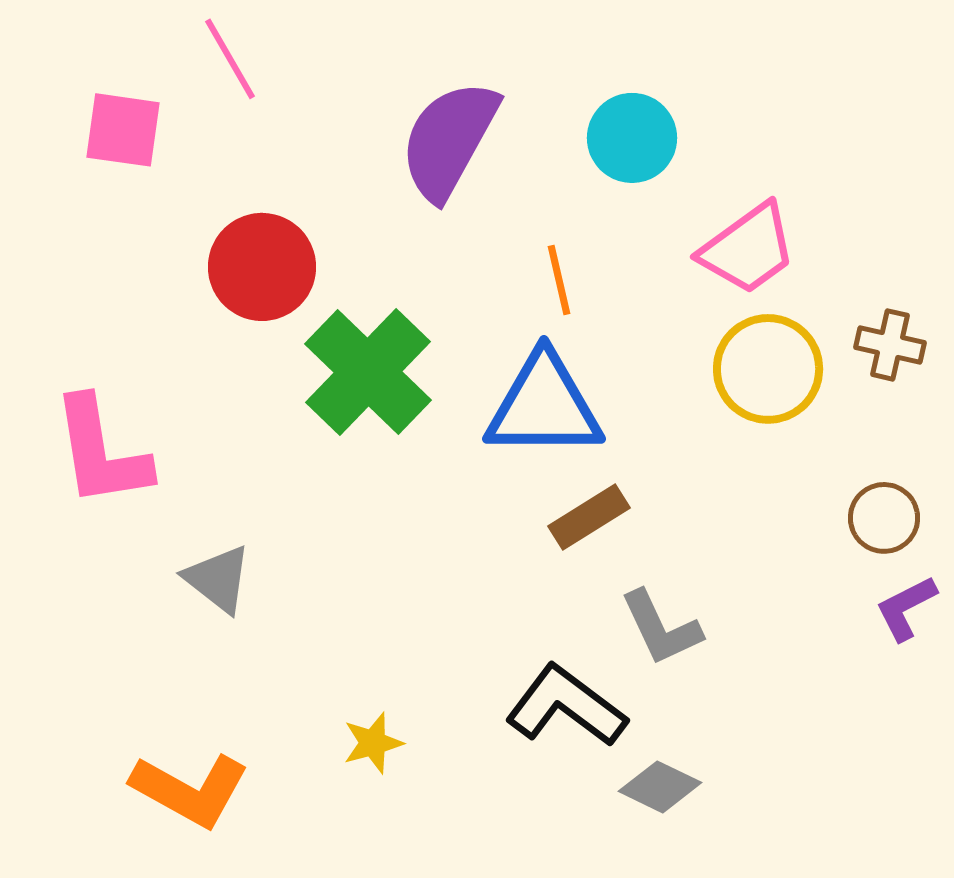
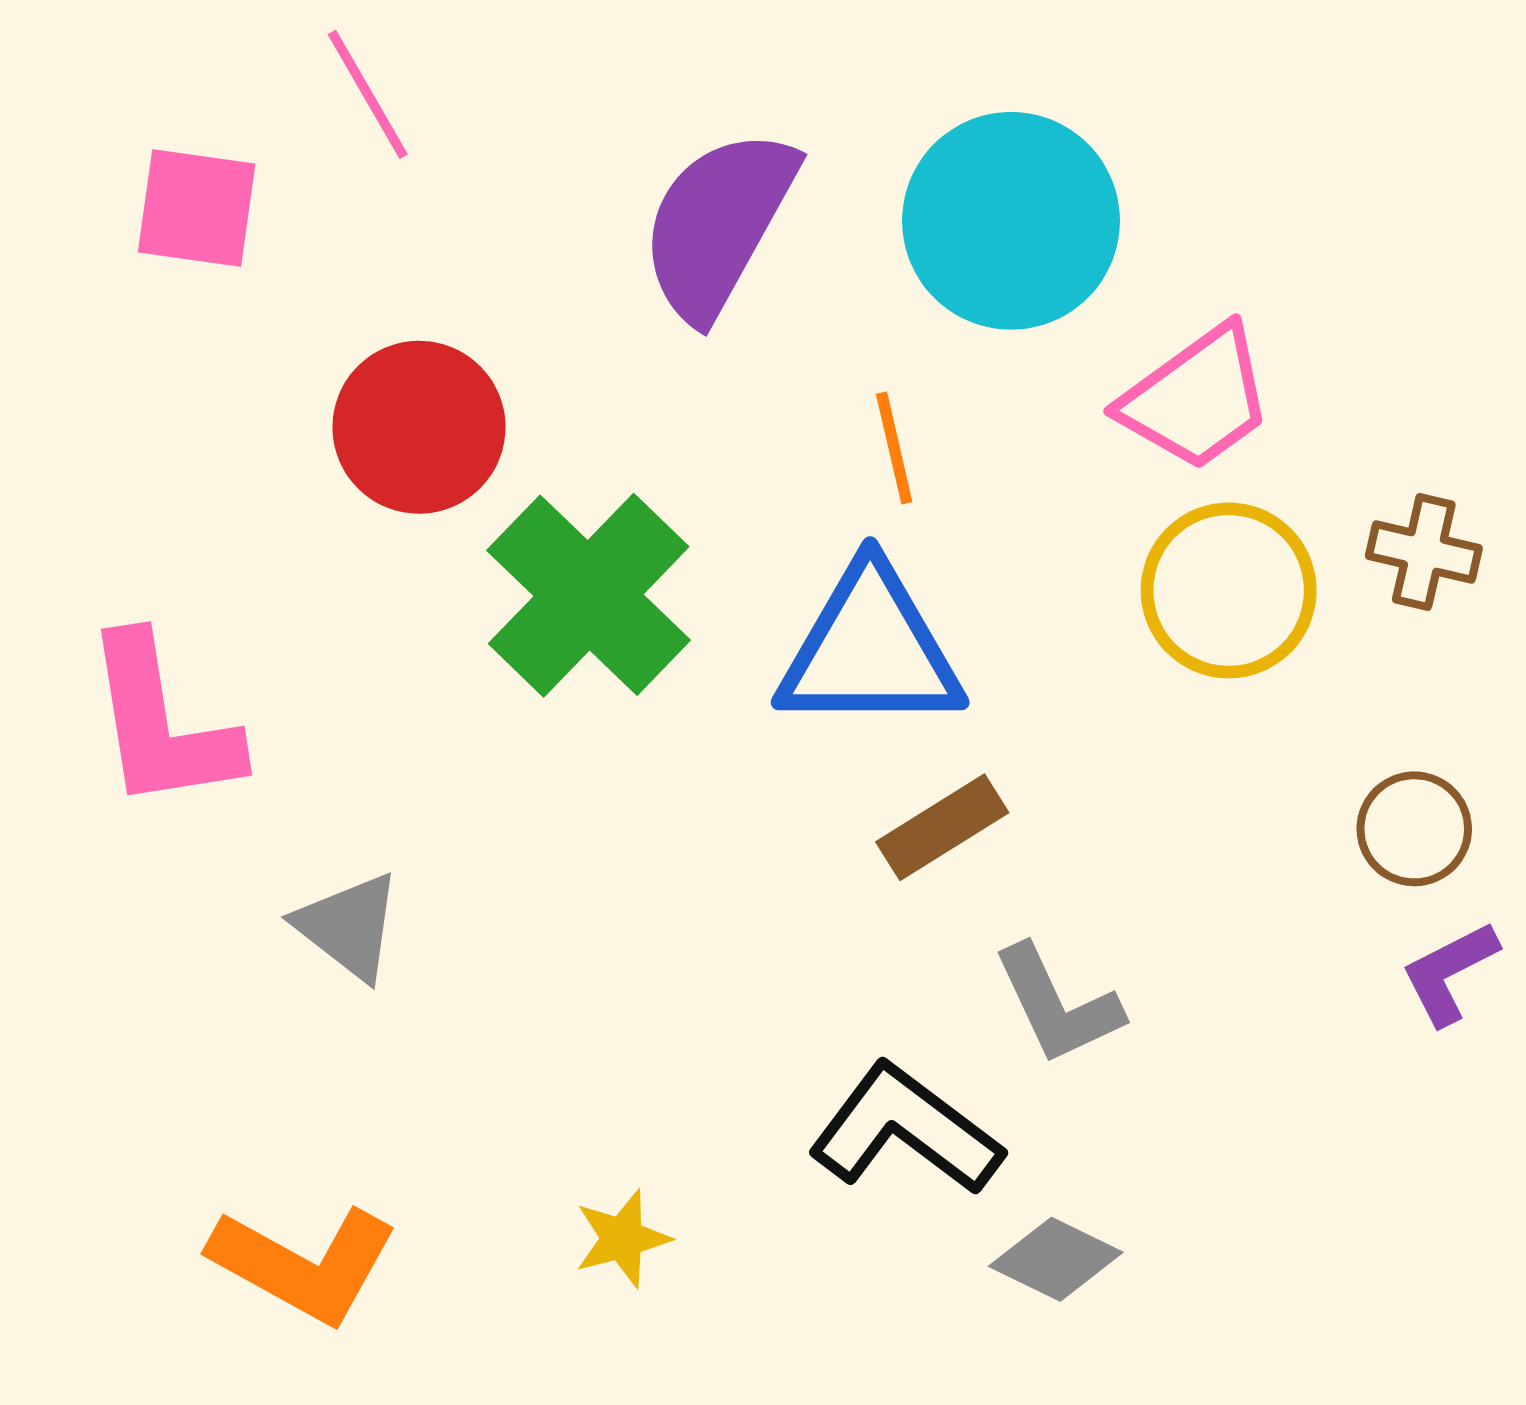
cyan circle: (632, 138) -> (1011, 221), size x1.5
yellow star: (373, 743) -> (622, 1238), moved

